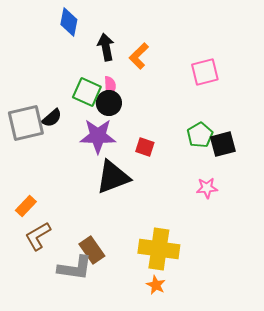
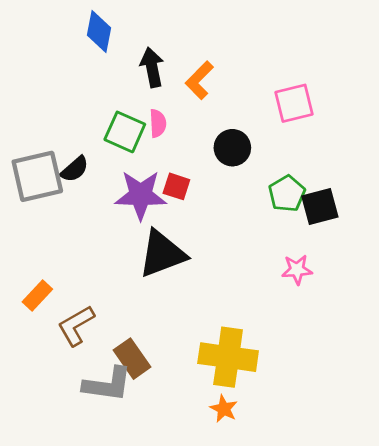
black circle: (109, 103) -> (232, 148), moved
red square: (145, 147) -> (176, 186), moved
brown L-shape: (38, 236) -> (76, 326), moved

